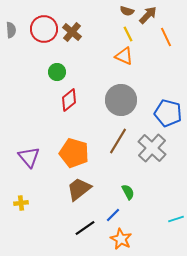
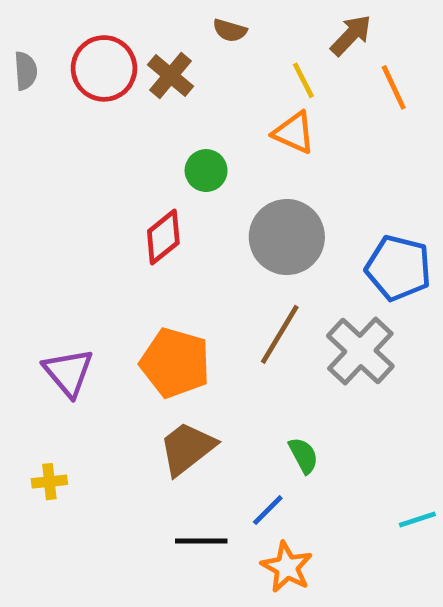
brown semicircle: (127, 11) -> (230, 30), moved
green circle: (57, 72) -> (206, 171), moved
black line: (85, 228) -> (201, 541), turned 35

